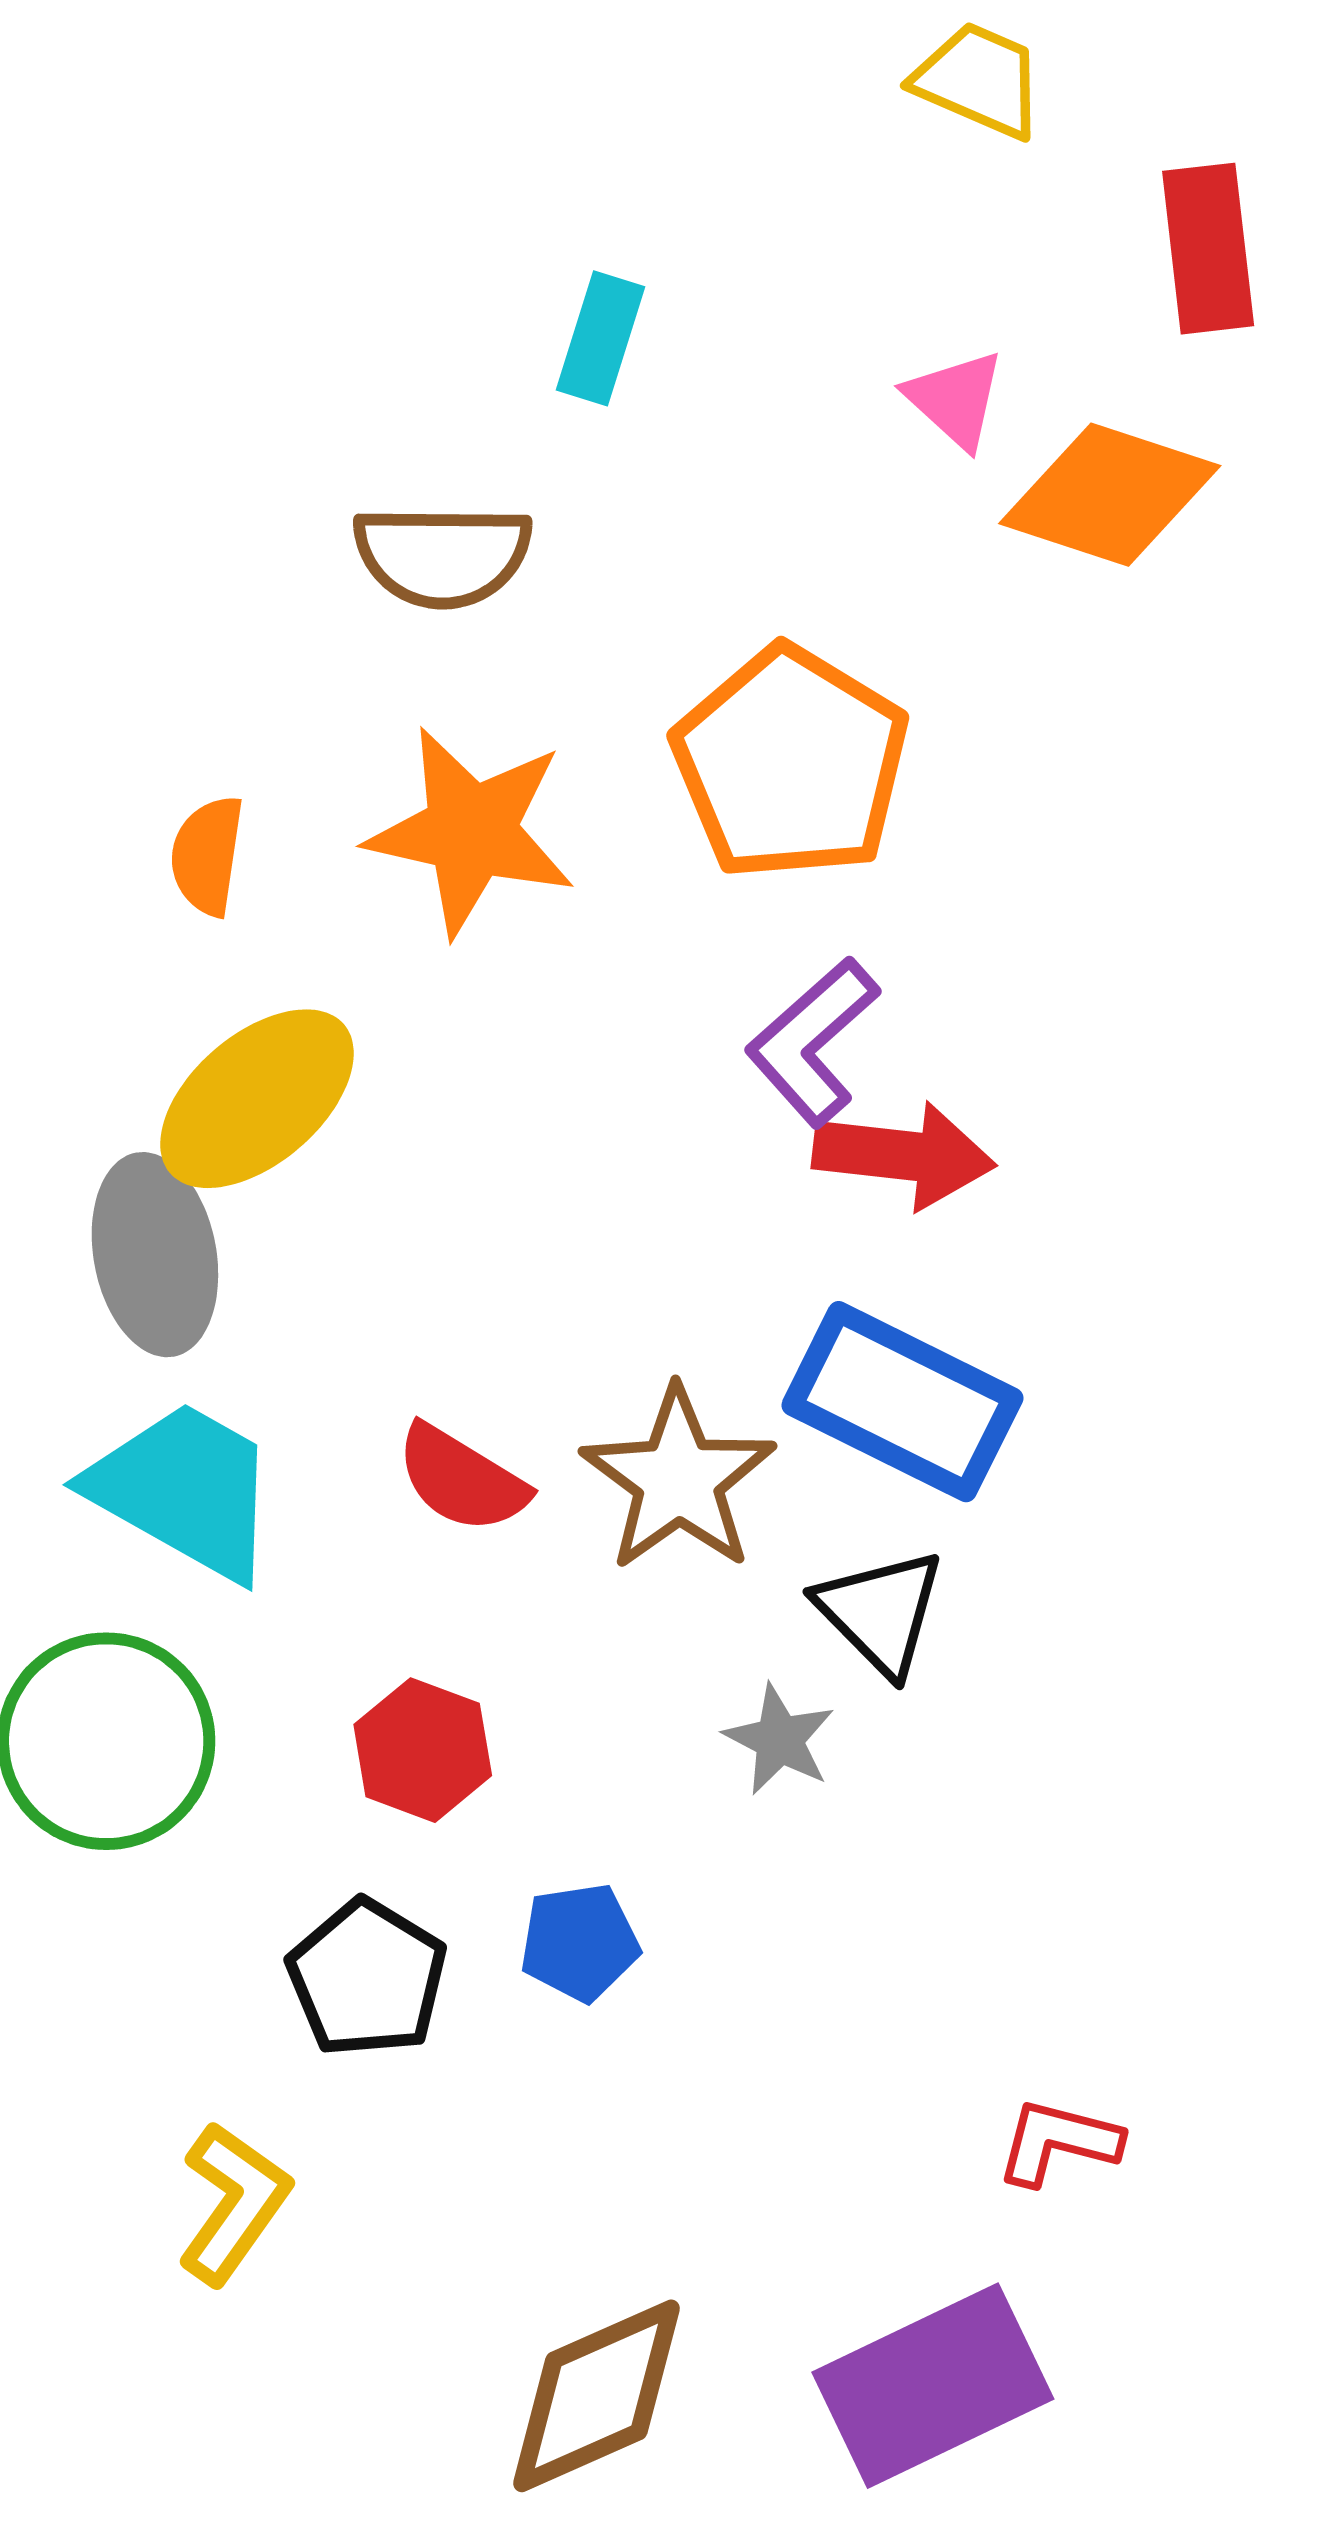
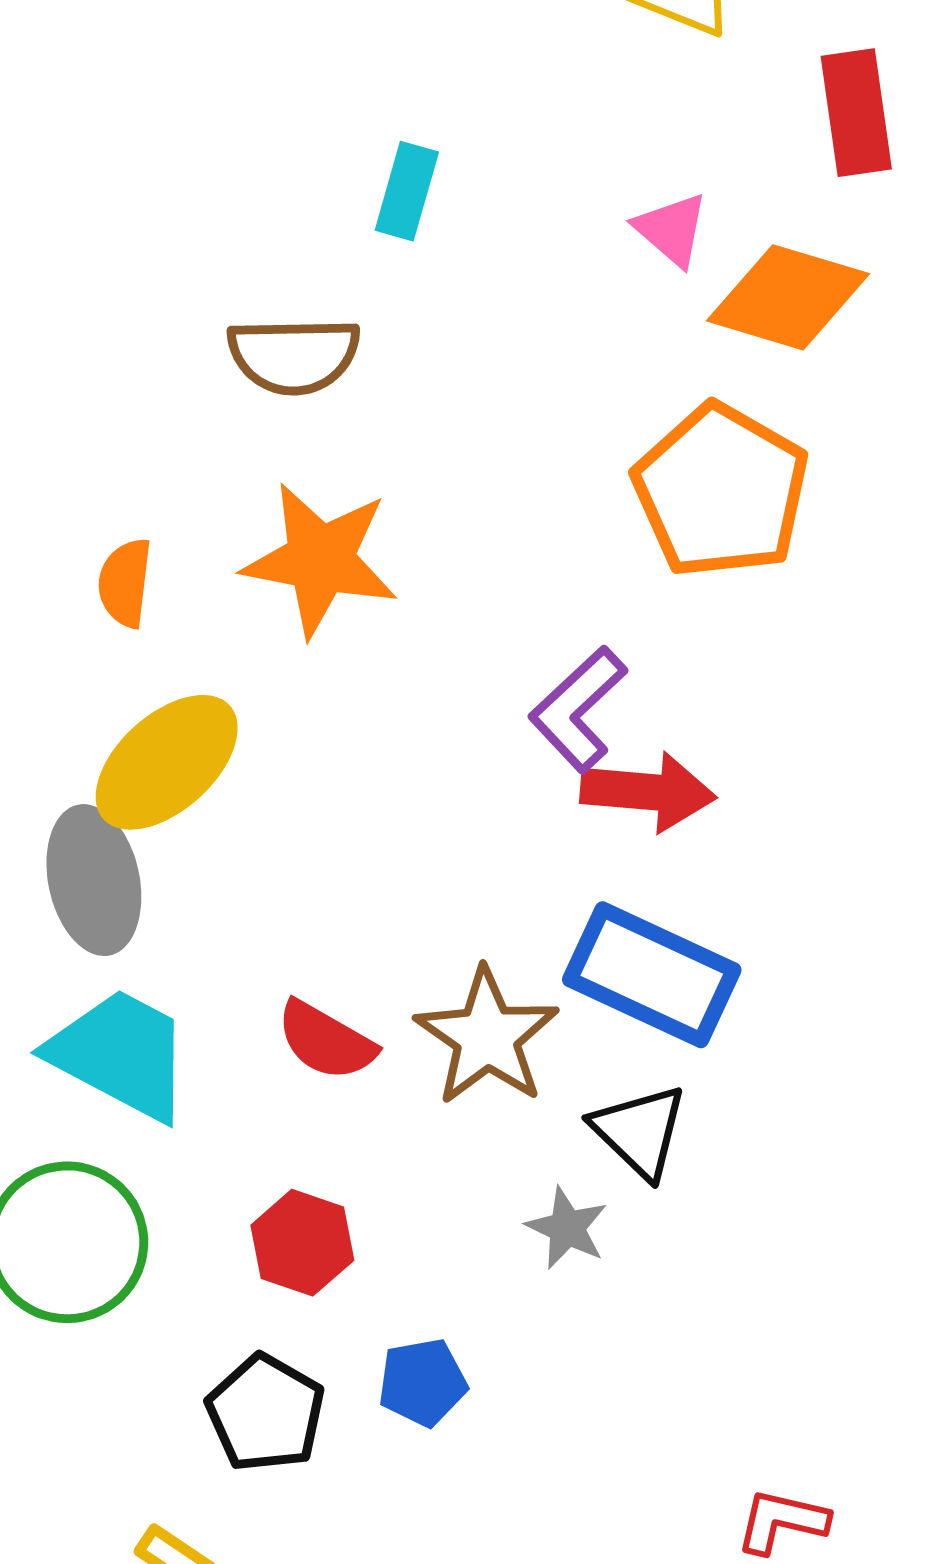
orange pentagon: (791, 763) -> (721, 491), moved

